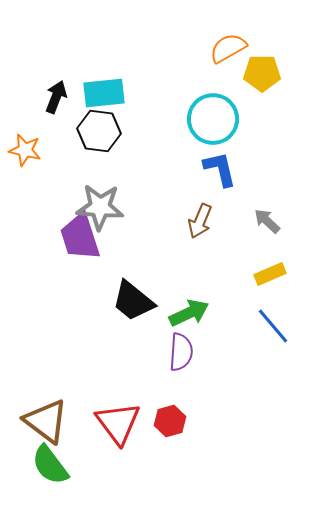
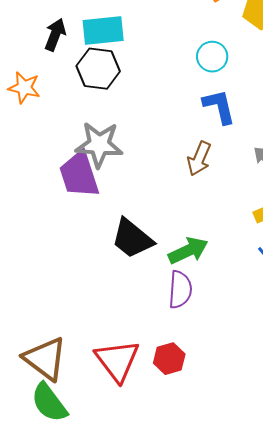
cyan circle: (213, 119) -> (212, 57), size x0.6

